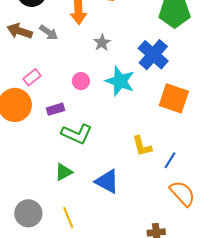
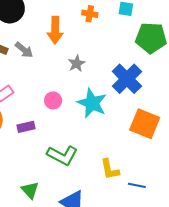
green L-shape: (77, 134) -> (62, 155), moved
blue line: (170, 160) -> (137, 185), turned 66
green triangle: (64, 172) -> (30, 190), turned -48

